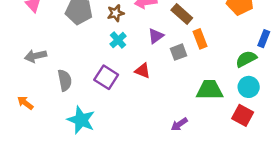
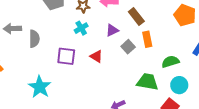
gray square: (179, 52) -> (128, 47), turned -32
green semicircle: (246, 59) -> (170, 62), moved
purple square: (106, 77) -> (66, 56), turned -36
gray semicircle: (65, 80) -> (34, 39), moved

